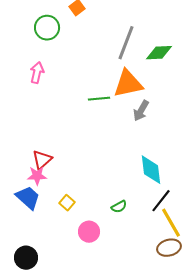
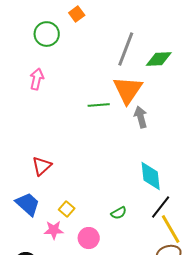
orange triangle: (128, 84) -> (128, 90), turned -44
gray arrow: (141, 111) -> (141, 117), turned 135
pink star: (37, 176) -> (54, 230), moved

